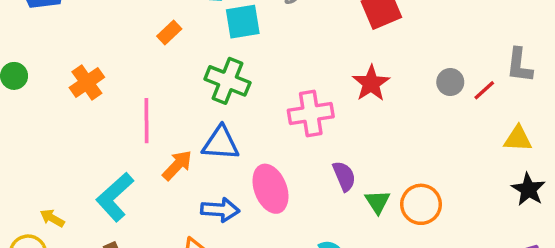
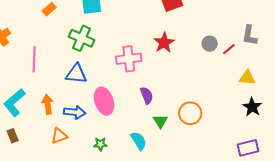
orange arrow: (177, 165) -> (48, 104), moved, turned -54
green triangle: (377, 202) -> (160, 121), moved

